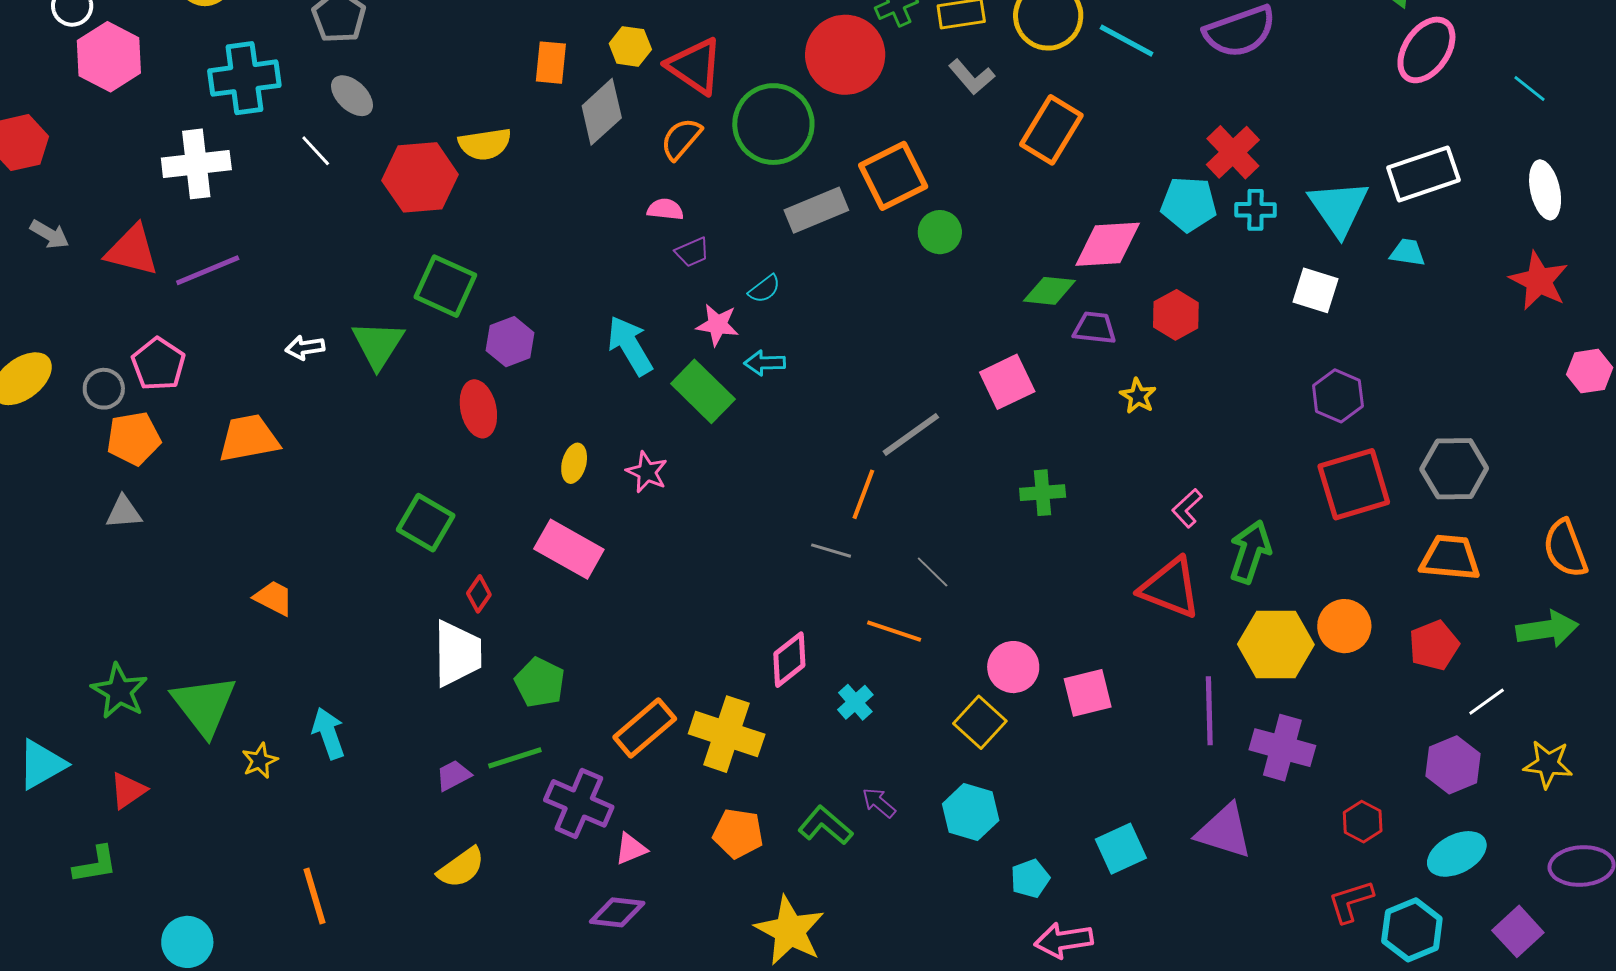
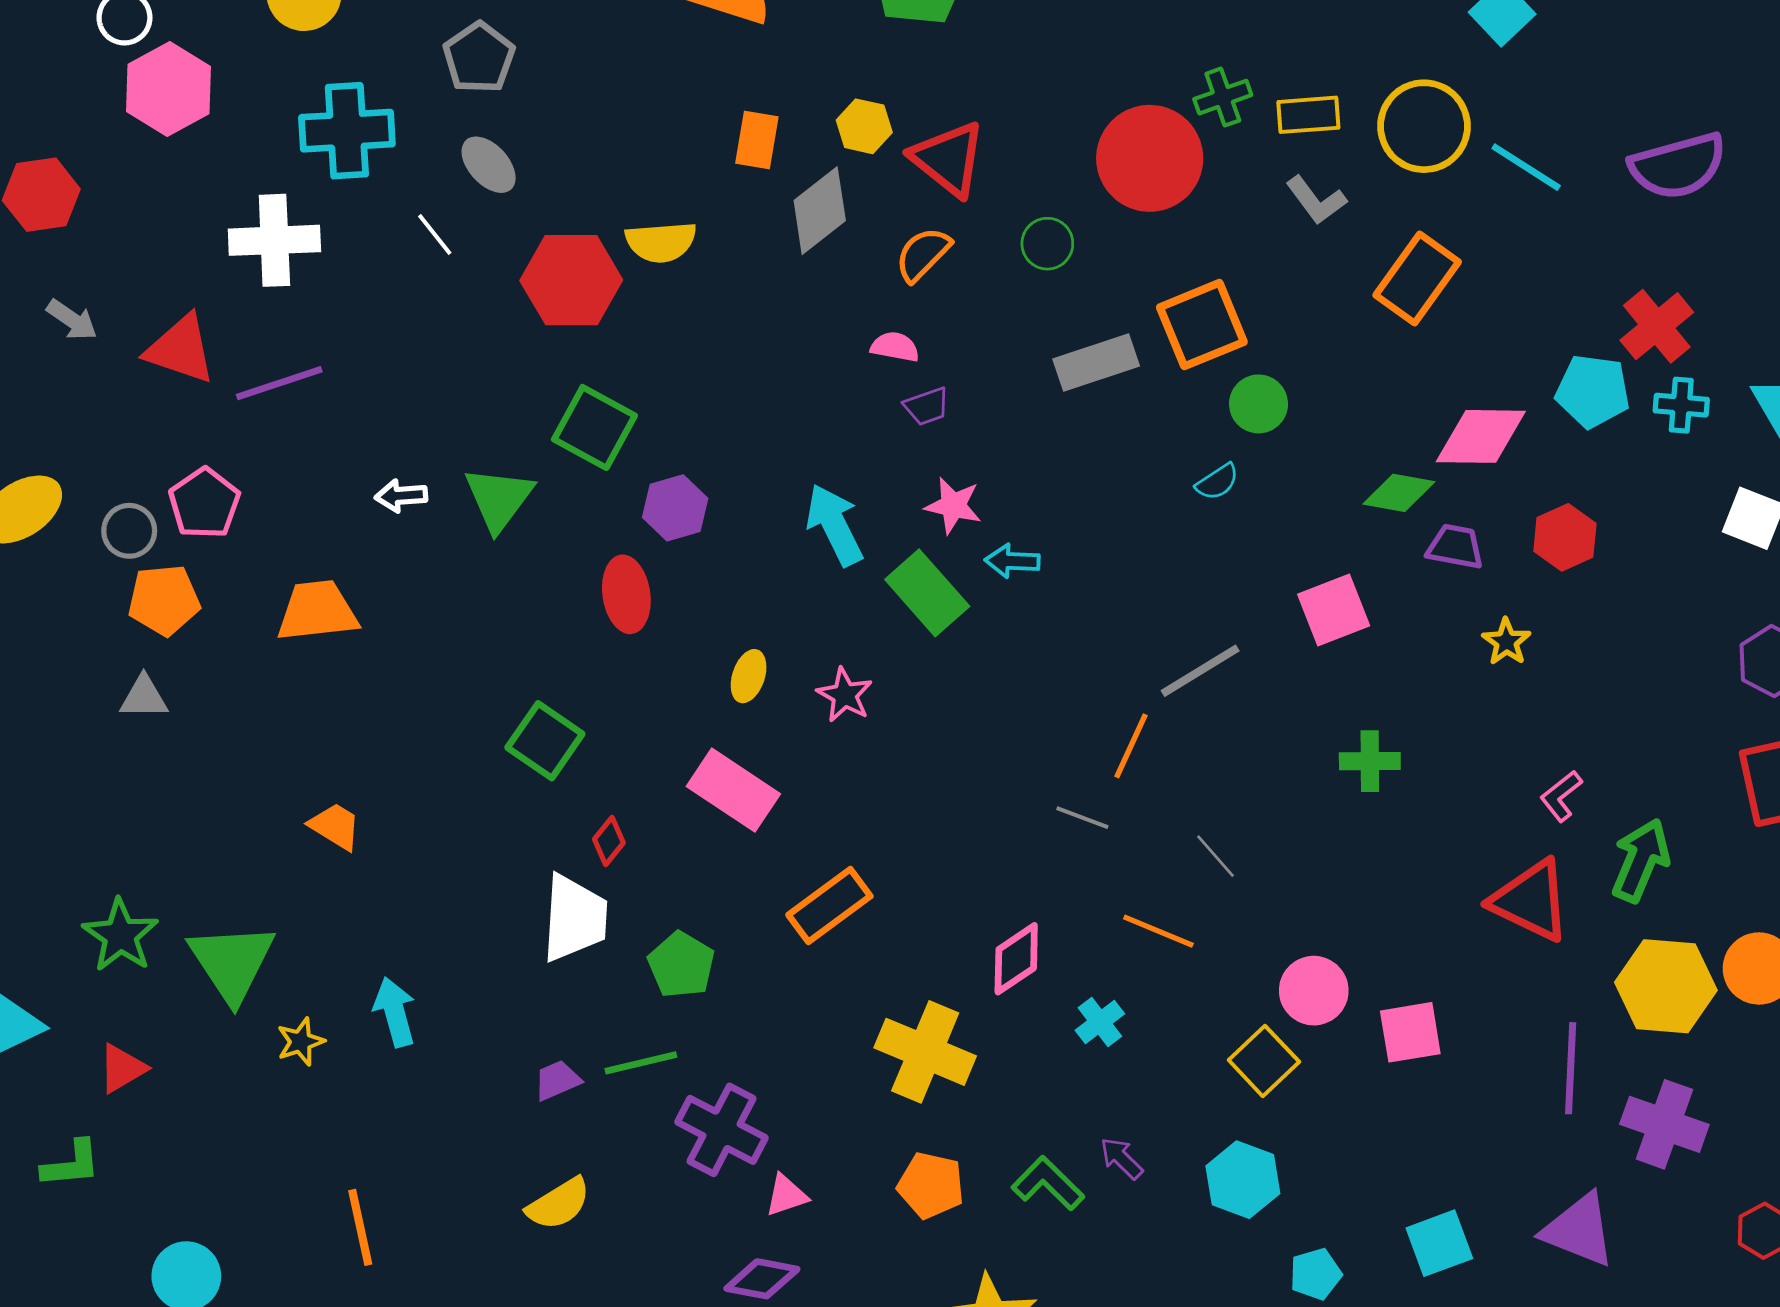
green circle: (773, 124) -> (1047, 244), size x0.5
cyan semicircle: (764, 289) -> (1217, 482), moved
orange rectangle: (645, 728) -> (829, 906), moved

